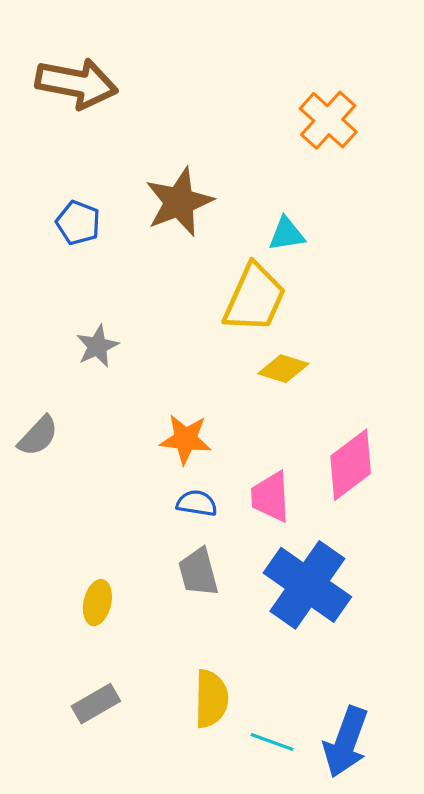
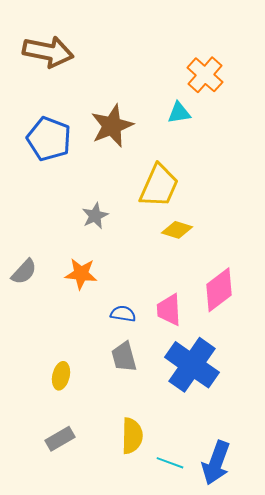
blue pentagon: (78, 223) -> (49, 139), size x1.6
cyan triangle: (287, 234) -> (179, 113), moved
gray star: (97, 346) -> (95, 216), moved
orange star: (186, 439) -> (81, 274), moved

